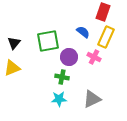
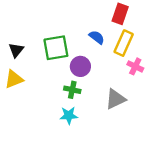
pink cross: (94, 57) -> (135, 66), moved
gray triangle: (92, 99) -> (115, 99), moved

